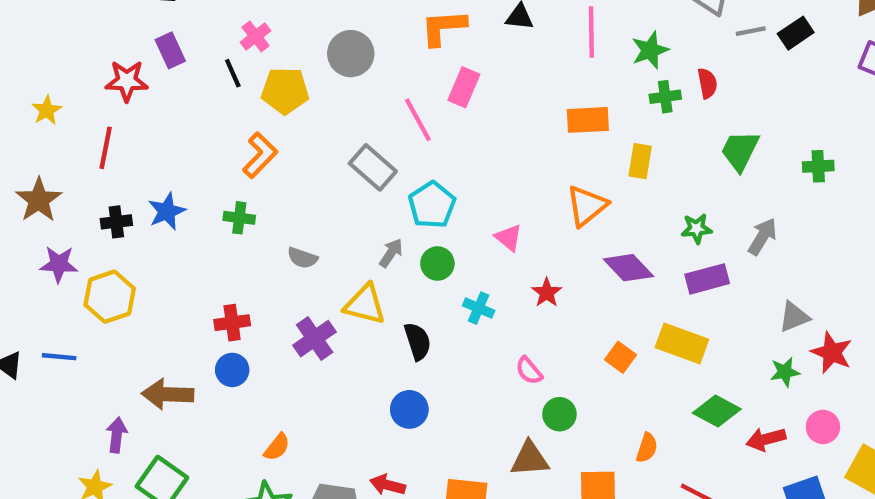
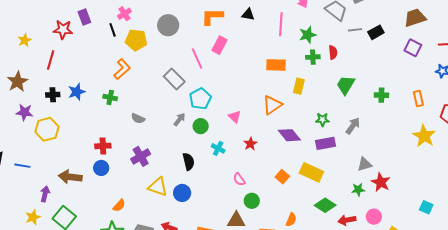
yellow triangle: (365, 304) -> (158, 187), moved
blue line: (59, 357) -> (22, 166), moved

